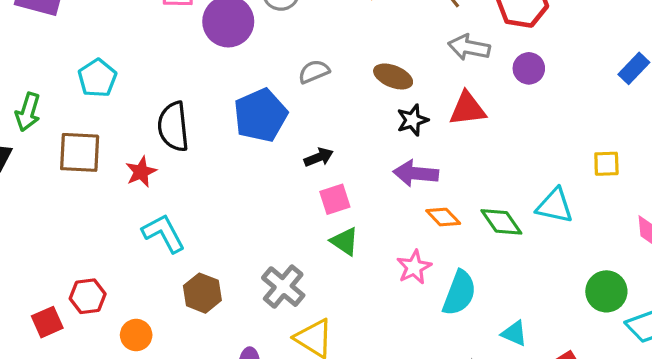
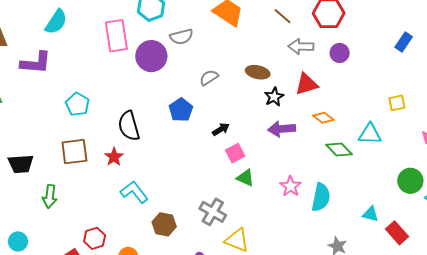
green arrow: (28, 112) -> (50, 196), moved
blue pentagon: (261, 115) -> (181, 110), size x0.7
orange diamond: (443, 217) -> (323, 118), moved
cyan triangle: (514, 333) -> (370, 214), moved

